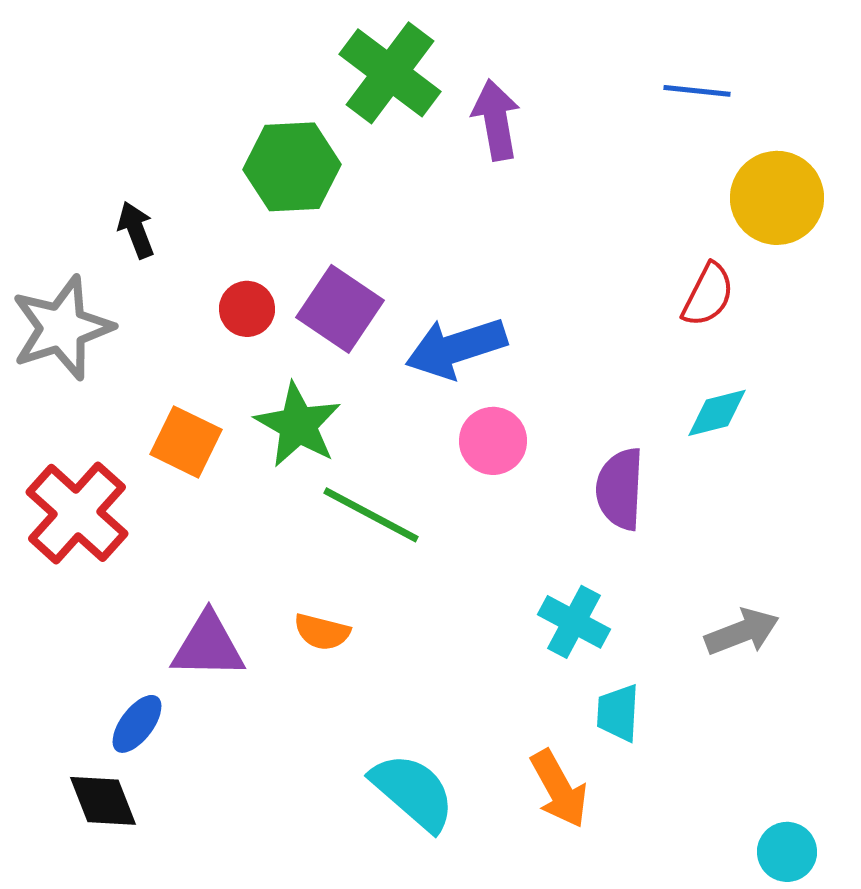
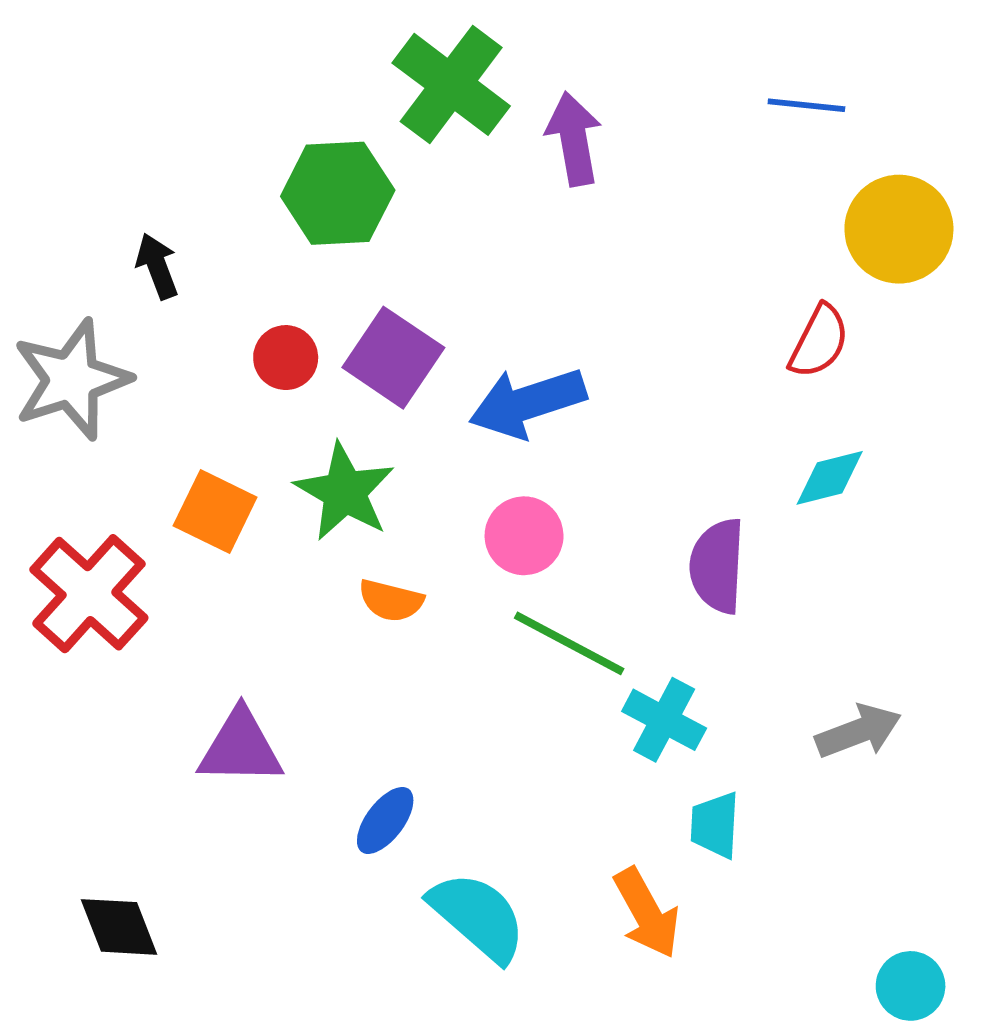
pink circle: (493, 441) -> (524, 536), moved
green line: (371, 515) -> (569, 643), moved
orange semicircle: (322, 632) -> (391, 601), moved
blue ellipse: (137, 724) -> (385, 820), moved

